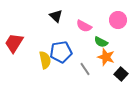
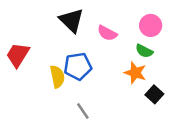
black triangle: (56, 16) -> (71, 20), size x1.5
green semicircle: (101, 42) -> (144, 51), moved
gray line: (85, 69) -> (83, 111), moved

